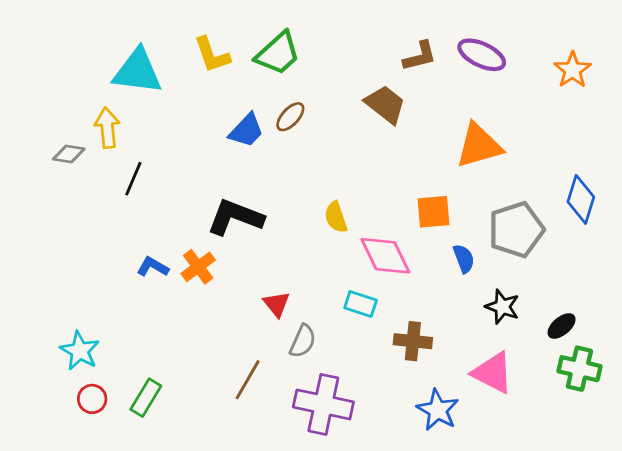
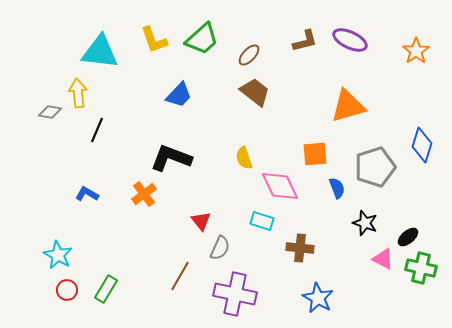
brown trapezoid: (385, 104) -> (255, 92), moved
brown ellipse: (290, 117) -> (249, 55), moved
blue L-shape: (153, 267) -> (87, 194), moved
pink triangle: (493, 373) -> (383, 259), moved, size x0.7

